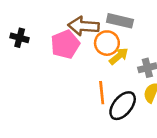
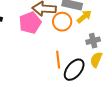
yellow arrow: (119, 56) -> (84, 17), moved

